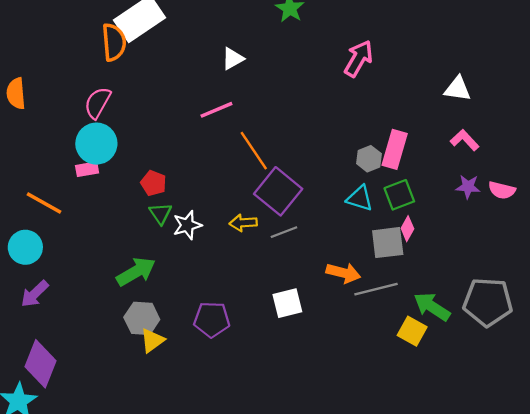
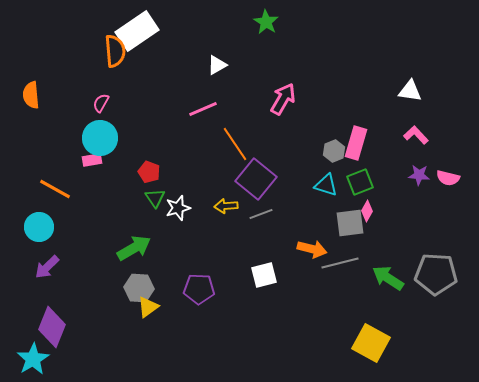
pink arrow: (359, 59) -> (283, 99), moved
pink semicircle: (98, 103) -> (101, 103), size x0.7
yellow square: (412, 331) -> (371, 343), moved, size x1.5

